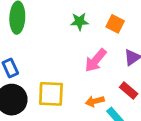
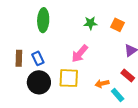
pink arrow: (96, 60) -> (80, 54), moved

